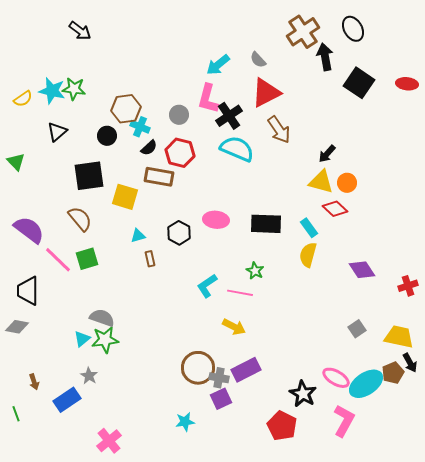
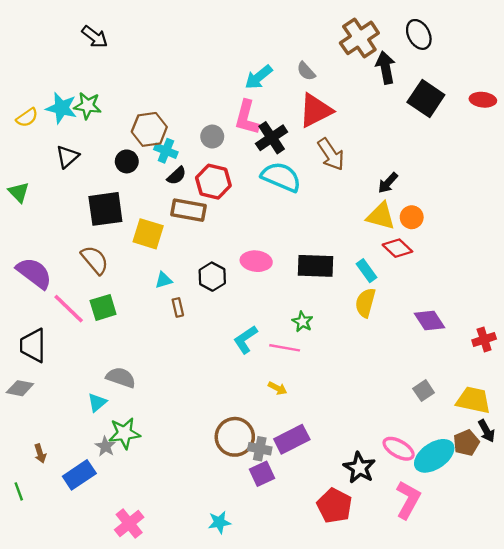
yellow arrow: (234, 327) -> (278, 388), size x0.7
green star: (105, 340) -> (124, 433), moved
cyan star: (185, 422) -> (219, 522), moved

